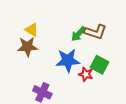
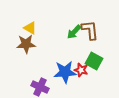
brown L-shape: (95, 32) -> (90, 30), turned -115
blue star: (68, 60) -> (65, 72), moved

